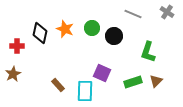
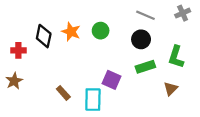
gray cross: (167, 12) -> (183, 13), turned 32
black circle: (114, 36) -> (141, 39), moved
green L-shape: (148, 52) -> (176, 57), moved
green rectangle: (133, 82) -> (145, 67), moved

